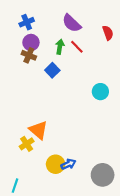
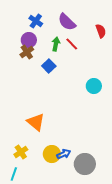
blue cross: (27, 22) -> (36, 21), moved, turned -32
brown cross: (29, 55) -> (27, 52), turned 32
yellow cross: (27, 144) -> (21, 152), moved
gray circle: (103, 175) -> (85, 164), moved

